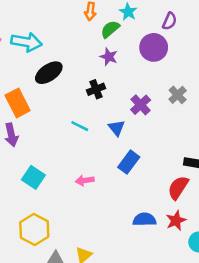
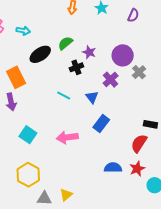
green semicircle: (110, 29) -> (65, 43), moved
cyan arrow: (26, 42) -> (23, 31), size x0.6
purple circle: (154, 47) -> (123, 55), moved
purple star: (109, 57) -> (89, 52), moved
pink arrow: (85, 180) -> (67, 137), size x1.5

